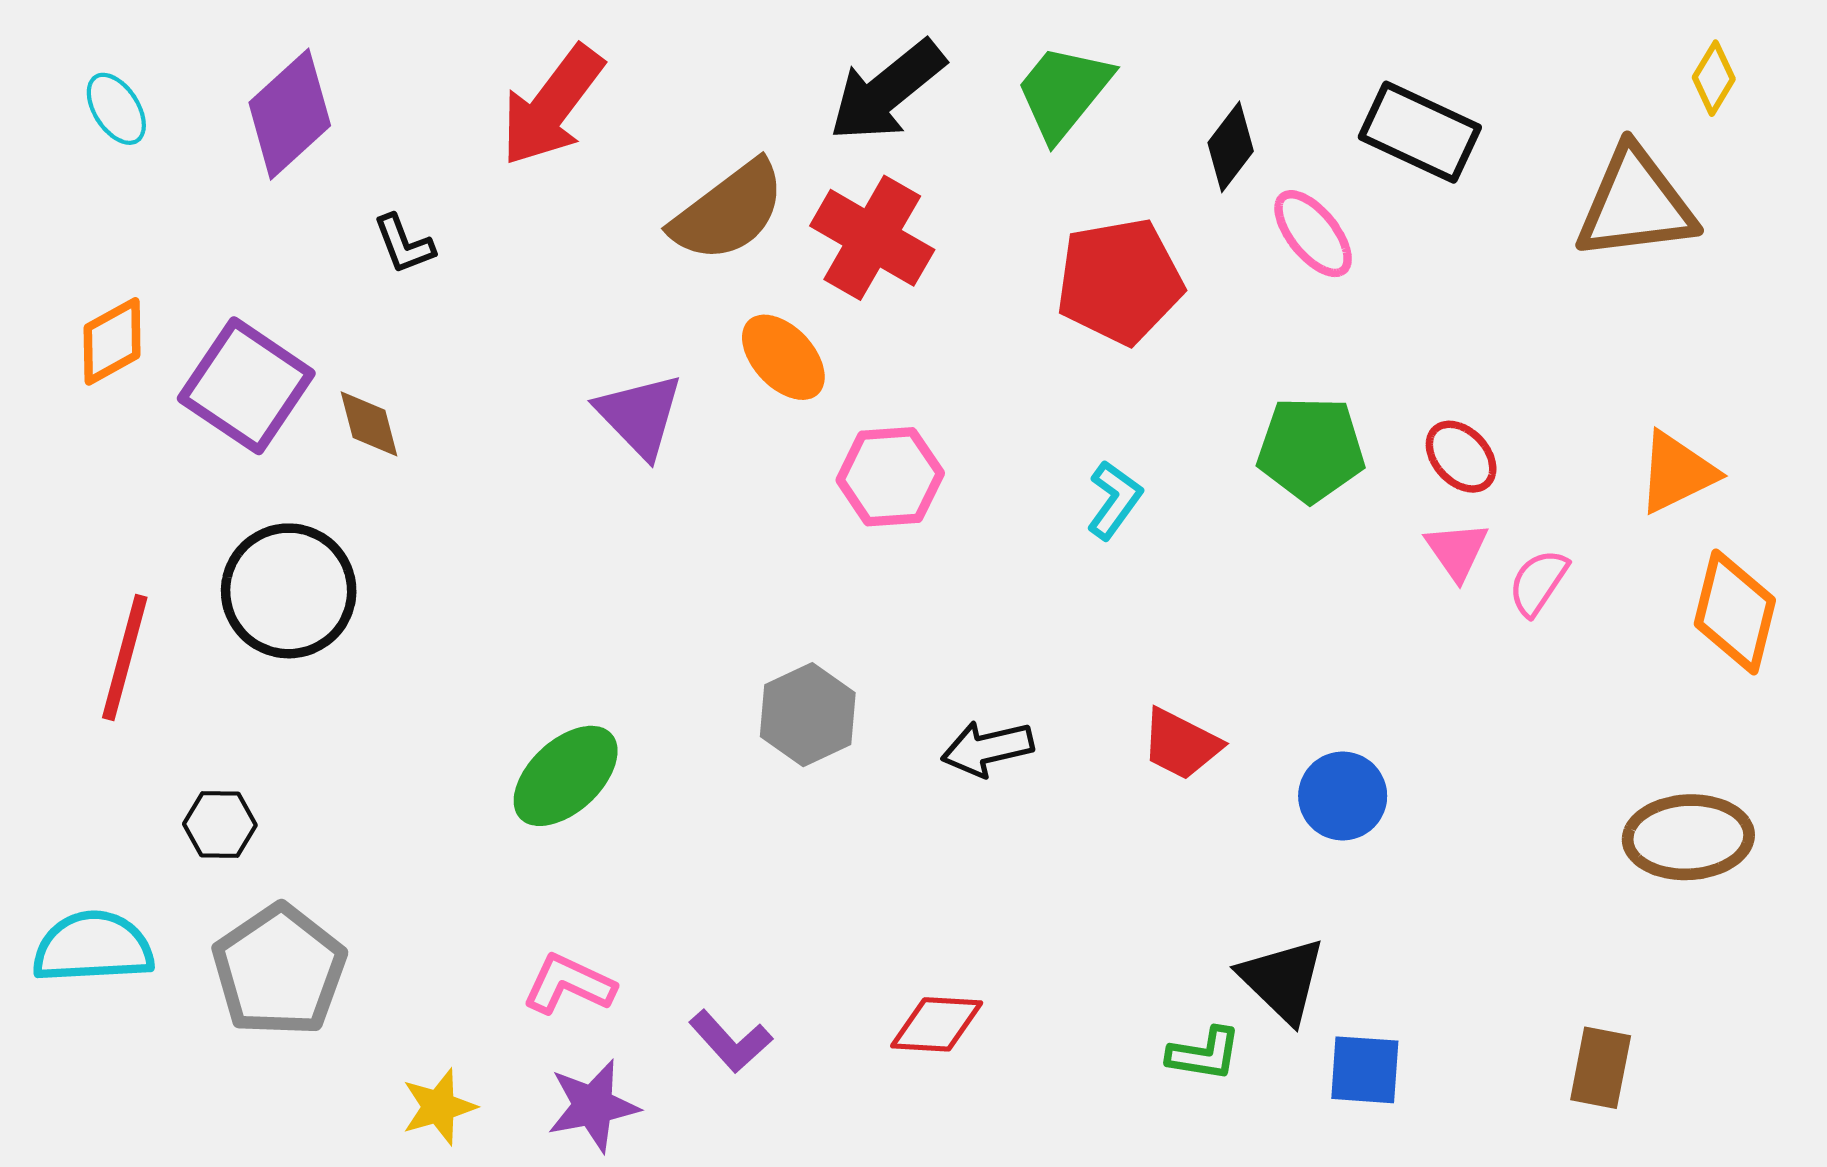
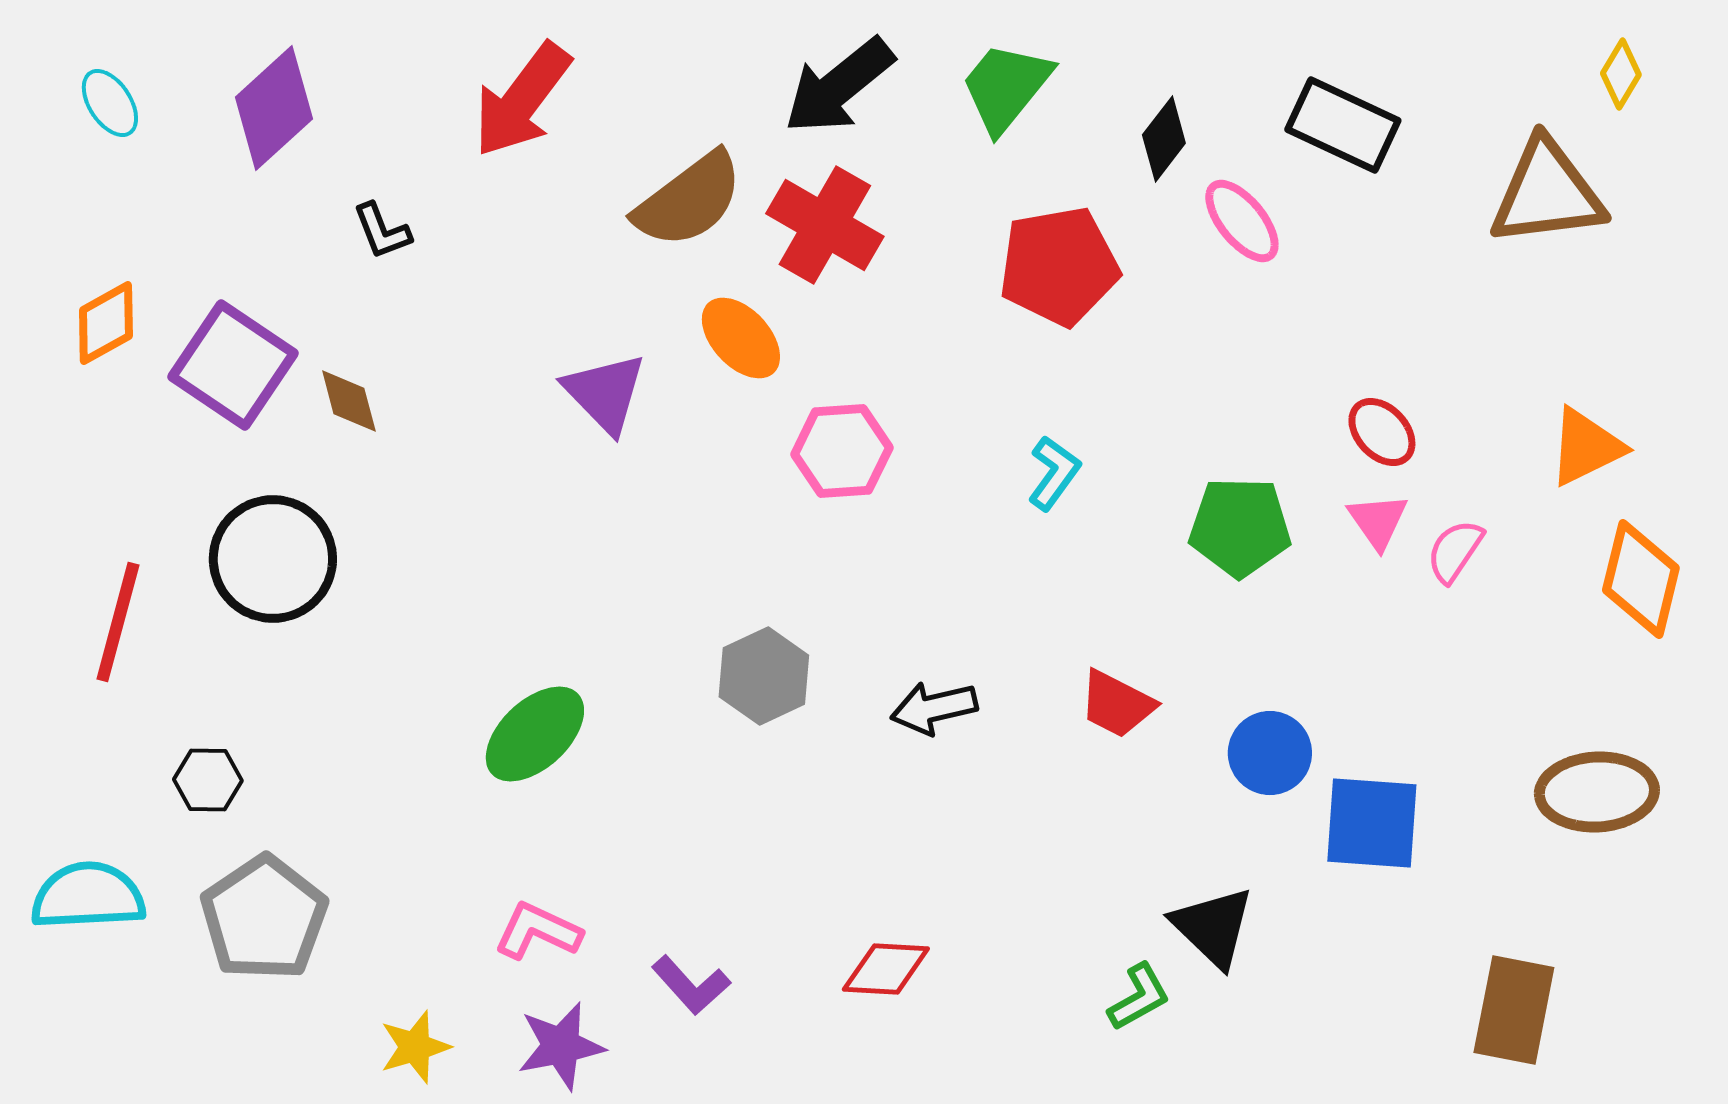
green pentagon: (1311, 449) -> (1240, 527), moved
green L-shape: (1204, 1054) -> (1139, 997), turned -38
brown rectangle: (1601, 1068) -> (1514, 1010), size x1.4
blue square: (1365, 1070) -> (1372, 823), moved, size x1.4

